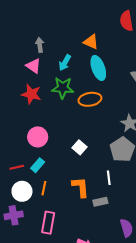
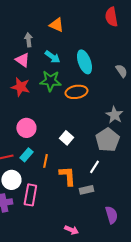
orange triangle: (91, 42) -> (56, 25), moved
cyan arrow: (65, 63) -> (52, 57), turned -84
white line: (109, 178) -> (94, 167), turned 40
orange line: (44, 188) -> (45, 161), moved
pink rectangle: (48, 223) -> (30, 195), moved

